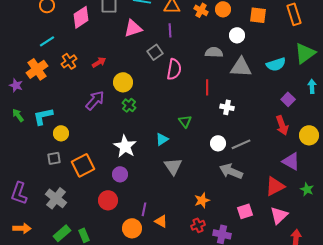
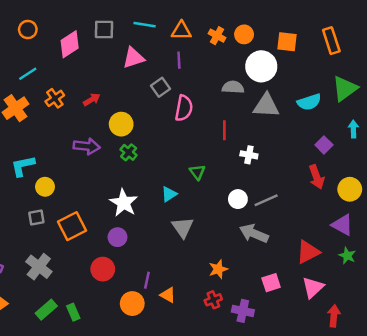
white circle: (237, 35) -> (261, 66), size x1.6
purple arrow: (95, 100) -> (87, 146), turned 55
purple triangle: (291, 161) -> (342, 225), moved

